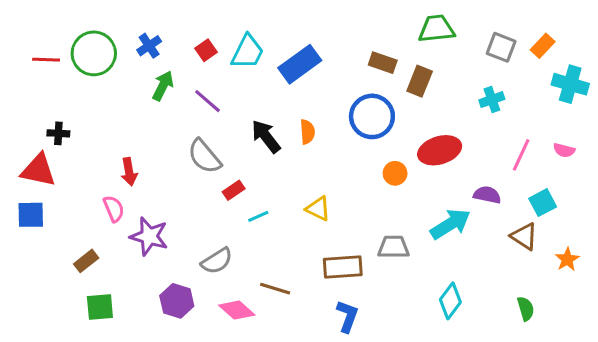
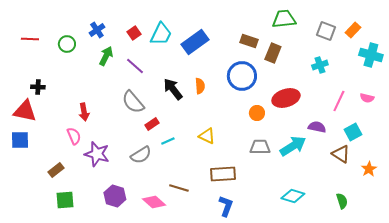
green circle: (94, 53) -> (67, 44), moved, size x0.6
gray trapezoid: (393, 247) -> (260, 147), moved
gray semicircle: (217, 261) -> (141, 155), moved
cyan diamond: (450, 301) -> (293, 196), turned 70

